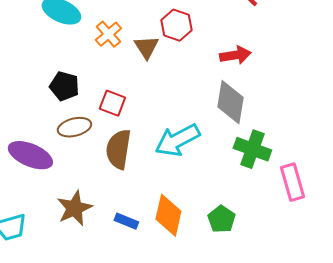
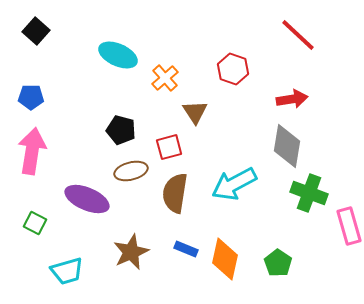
brown triangle: (146, 47) -> (195, 112), moved
red square: (112, 103) -> (169, 147), turned -36
blue rectangle: (126, 221) -> (186, 249), moved

